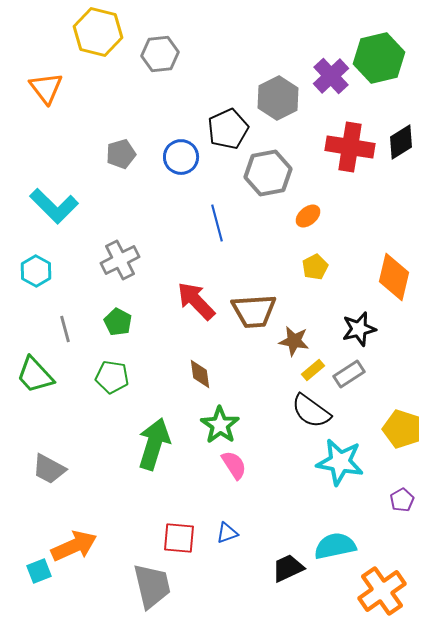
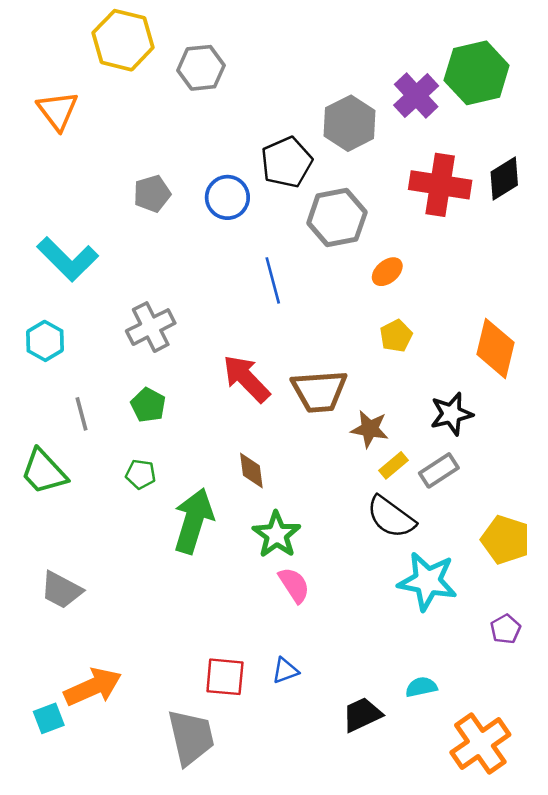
green pentagon: (112, 377) -> (141, 474), size x0.7
green arrow: (154, 444) -> (193, 521), moved
cyan semicircle: (335, 546) -> (421, 687), size x0.6

